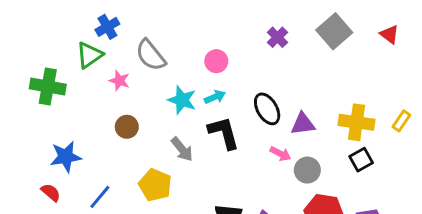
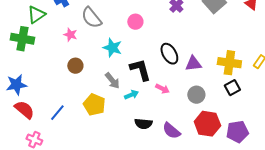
green triangle: (90, 55) -> (36, 15), moved
cyan arrow: (215, 97) -> (131, 95), moved
pink arrow: (280, 154) -> (162, 89), moved
blue star: (66, 157) -> (16, 85), moved
red semicircle: (51, 192) -> (24, 110), size x1.5

